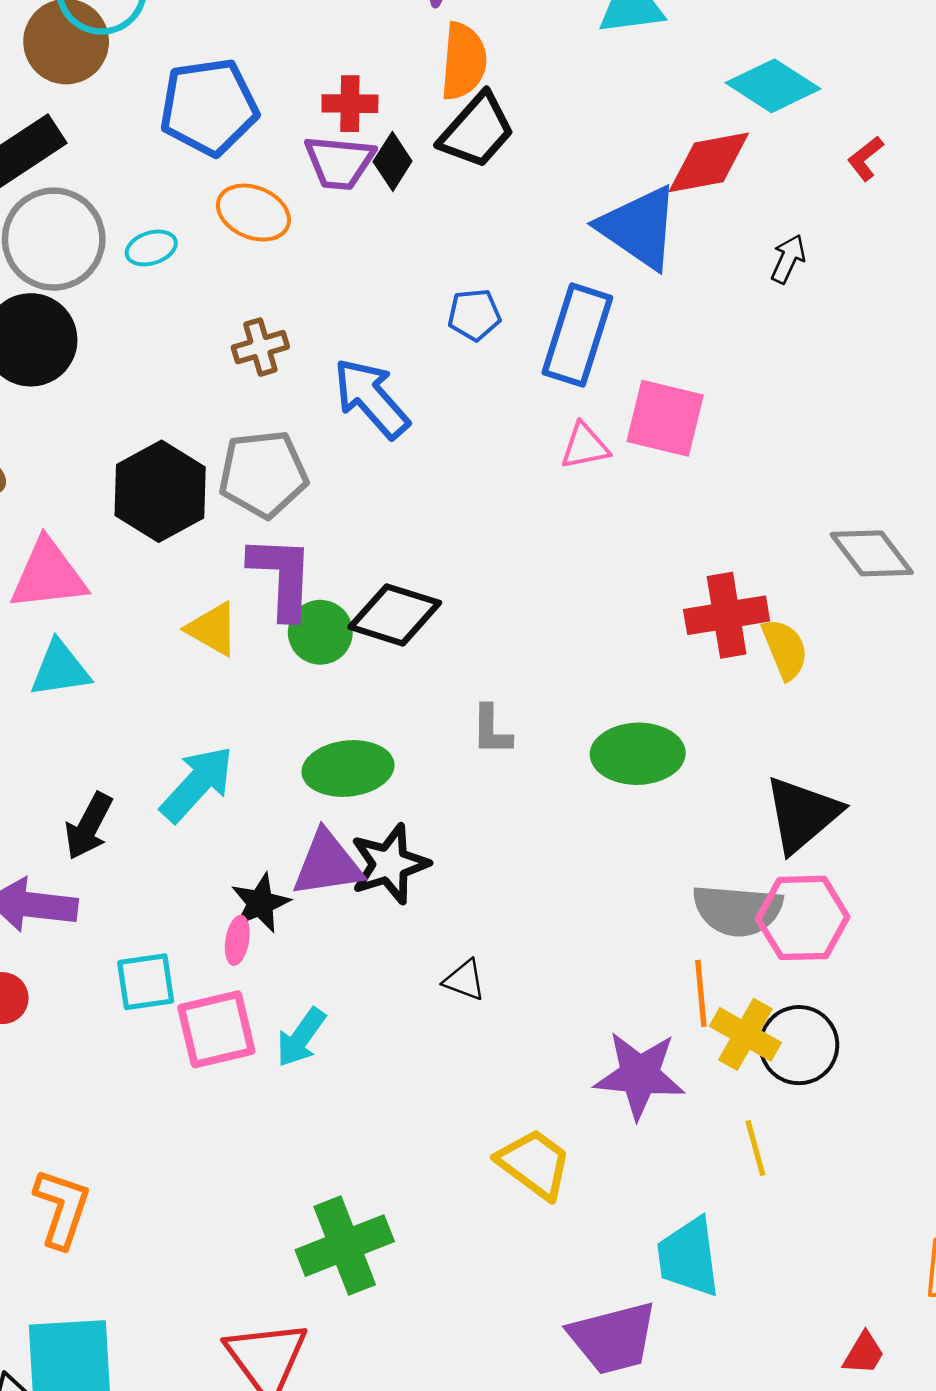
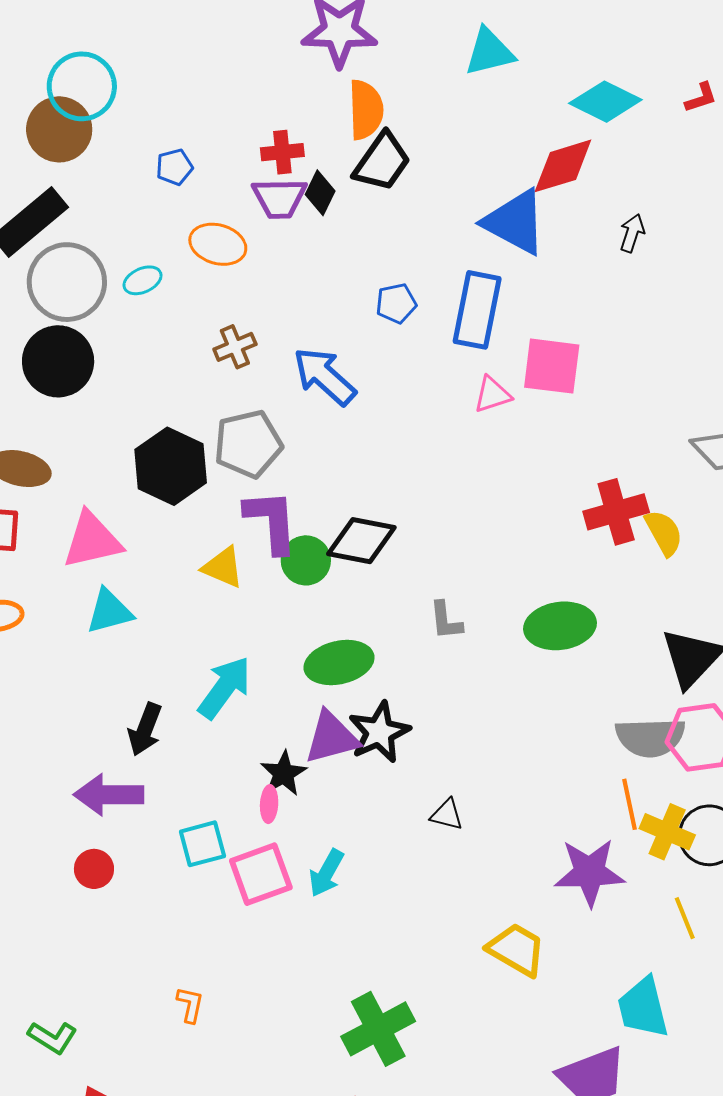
blue pentagon: (209, 107) -> (174, 167), size x0.5
red L-shape: (865, 158) -> (701, 98), moved, turned -153
orange L-shape: (62, 1208) -> (190, 1005), moved, size x0.6

